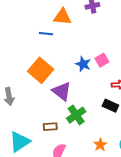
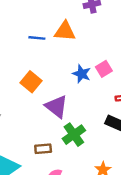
orange triangle: (62, 17) -> (65, 31), moved
orange square: (41, 70) -> (31, 82), size x0.7

